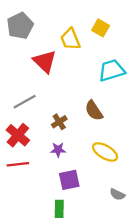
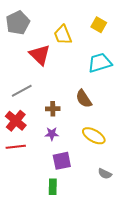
yellow square: (101, 28) -> (99, 25), moved
brown cross: (59, 122) -> (53, 109), turned 32

